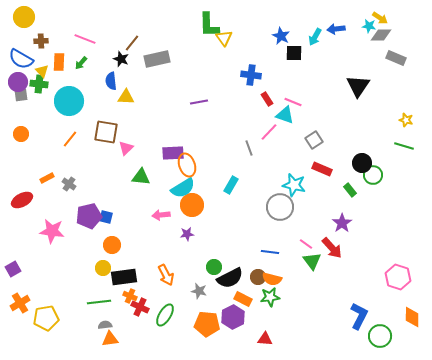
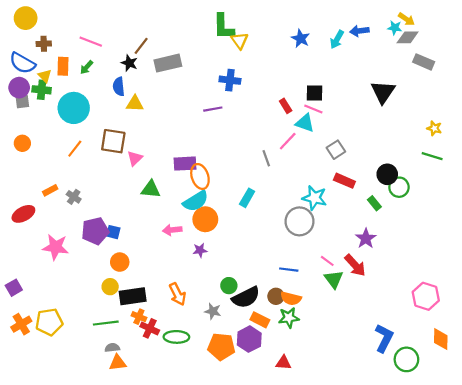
black square: (294, 53) -> (314, 93), moved
blue cross: (251, 75) -> (230, 80), moved
green ellipse: (165, 315) -> (176, 337), turned 60
yellow pentagon: (46, 318) -> (49, 322), moved

